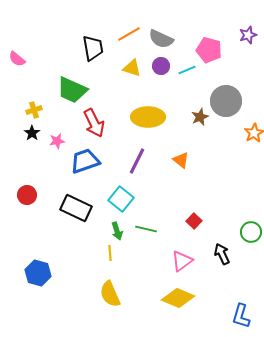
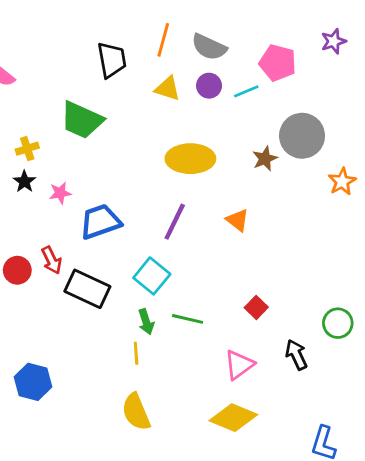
orange line: (129, 34) -> (163, 40), turned -45
red arrow: (94, 123) -> (52, 260), moved, size x0.7

